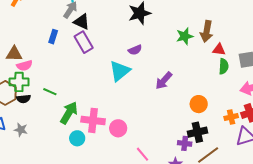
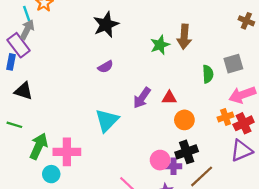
black triangle: (82, 22) -> (24, 91), moved
purple rectangle: (84, 42) -> (19, 45), moved
red triangle: (219, 49) -> (169, 98), moved
cyan triangle: (120, 71) -> (107, 120), moved
orange cross: (231, 117) -> (226, 117), moved
pink circle: (118, 128) -> (160, 160), moved

